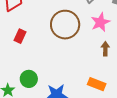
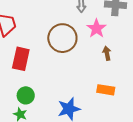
red rectangle: (20, 36) -> (21, 59), size x1.6
green circle: (29, 79) -> (26, 95), moved

